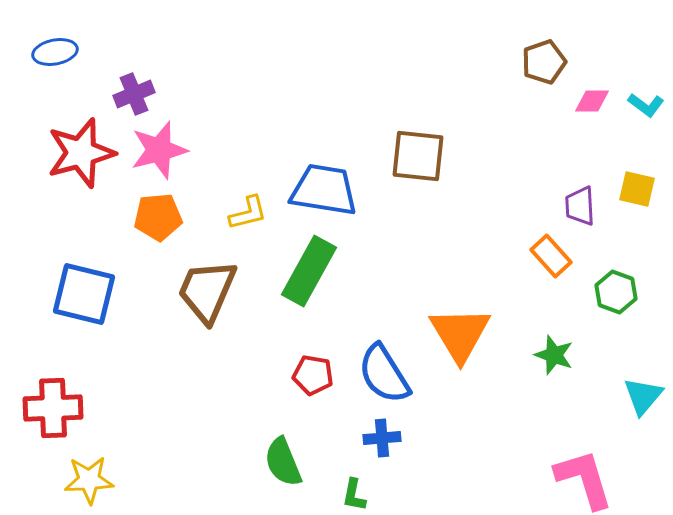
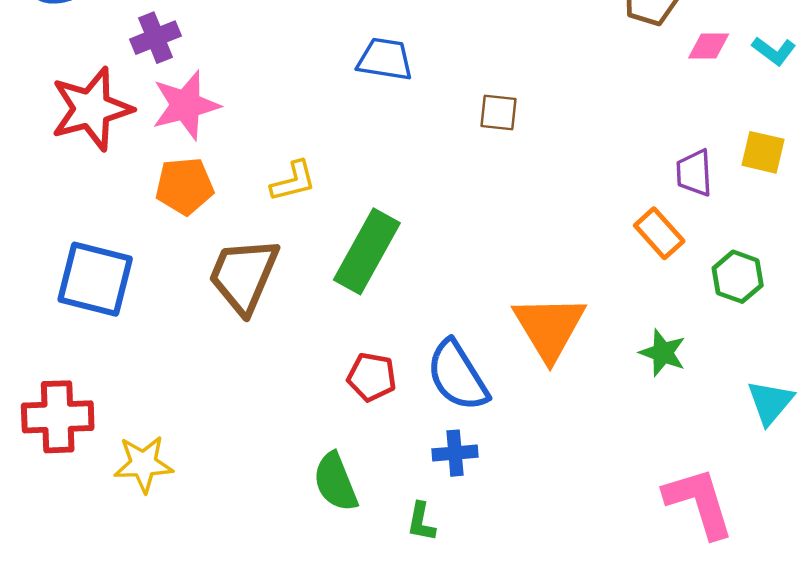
brown square: (418, 156) -> (499, 112), size x0.6
blue trapezoid: (324, 190) -> (385, 59), moved, size x0.7
yellow star: (89, 480) -> (143, 464), moved

